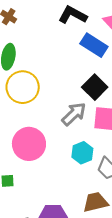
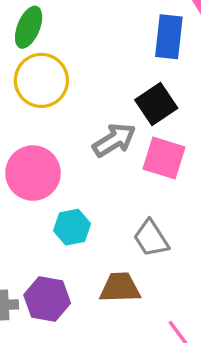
blue rectangle: (94, 45) -> (169, 37), turned 52
cyan hexagon: (82, 153) -> (72, 227), moved

